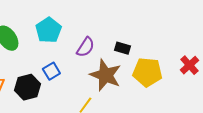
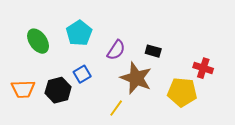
red cross: (189, 65) -> (203, 68), moved, turned -30
yellow pentagon: (147, 72) -> (182, 92), moved

